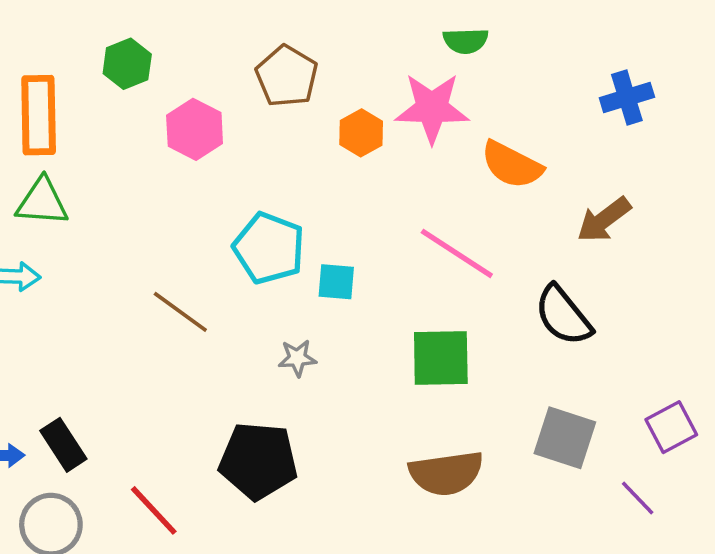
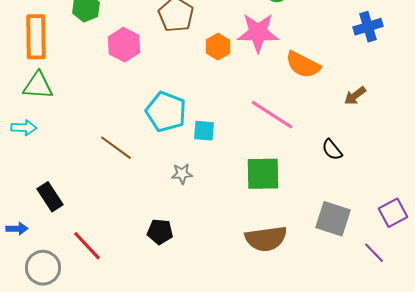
brown arrow: (604, 220) -> (355, 96), size x0.7
black semicircle: (563, 315) -> (332, 150), size x0.6
black rectangle: (63, 445) -> (50, 197), moved
black pentagon: (258, 461) -> (160, 232), size x0.6
red line: (154, 510) -> (87, 246), moved

